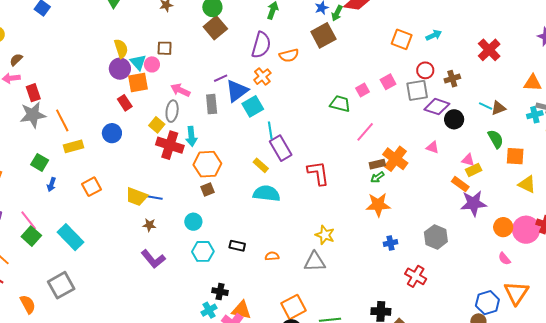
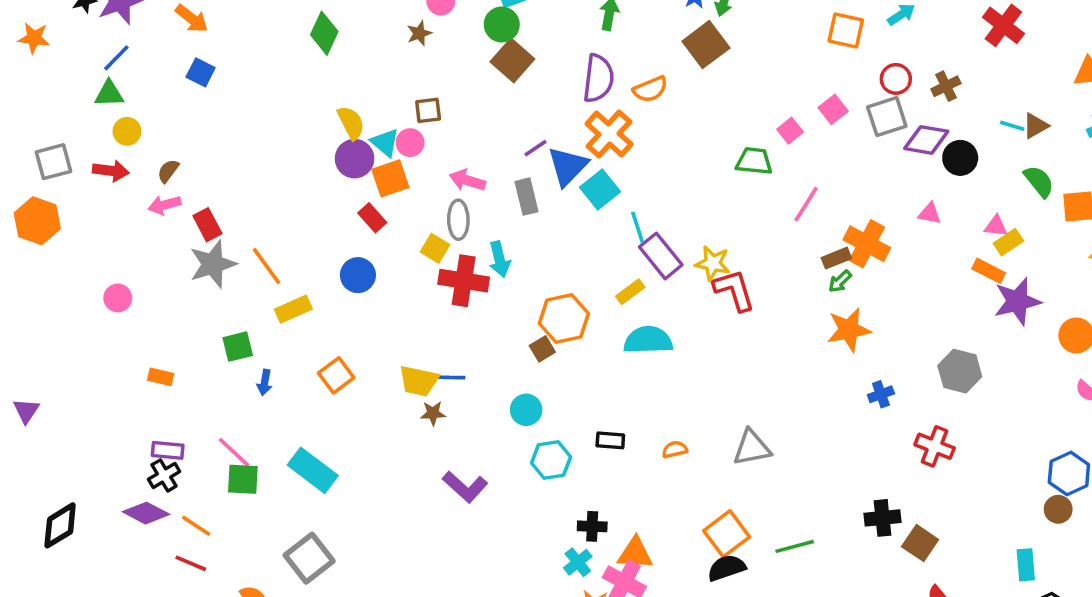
orange cross: (262, 77) -> (609, 134), size x1.5
green square: (40, 162) -> (238, 347), turned -36
orange hexagon: (207, 164) -> (564, 318), moved
yellow rectangle: (261, 165) -> (630, 292), turned -70
brown star: (149, 225) -> (433, 413), moved
yellow star: (325, 235) -> (713, 263), moved
green square: (31, 236) -> (243, 479), turned -30

